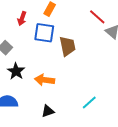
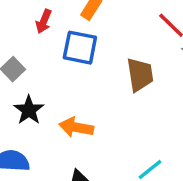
brown trapezoid: (68, 46) -> (140, 75), moved

